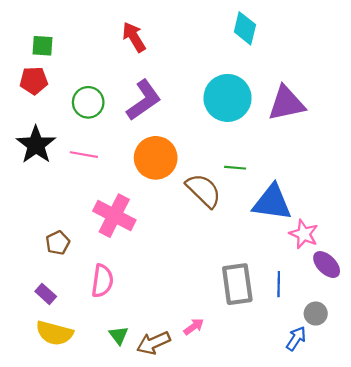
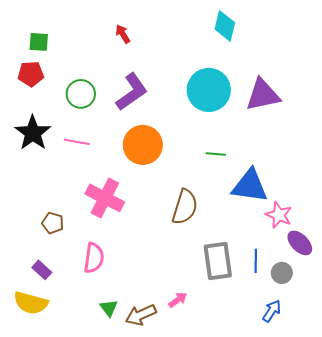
red arrow: (134, 37) -> (123, 34), size x0.7
brown semicircle: (204, 190) -> (185, 207), moved, turned 63
brown pentagon: (58, 243) -> (53, 223), turned -30
gray circle: (316, 314) -> (282, 273), moved
yellow semicircle: (54, 333) -> (31, 303), moved

